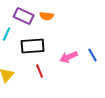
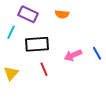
orange semicircle: (47, 16) -> (62, 14), moved

